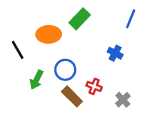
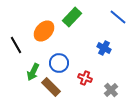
blue line: (131, 19) -> (118, 17), turned -72
orange ellipse: (49, 34) -> (44, 31), turned -45
brown rectangle: (72, 96) -> (51, 87), moved

